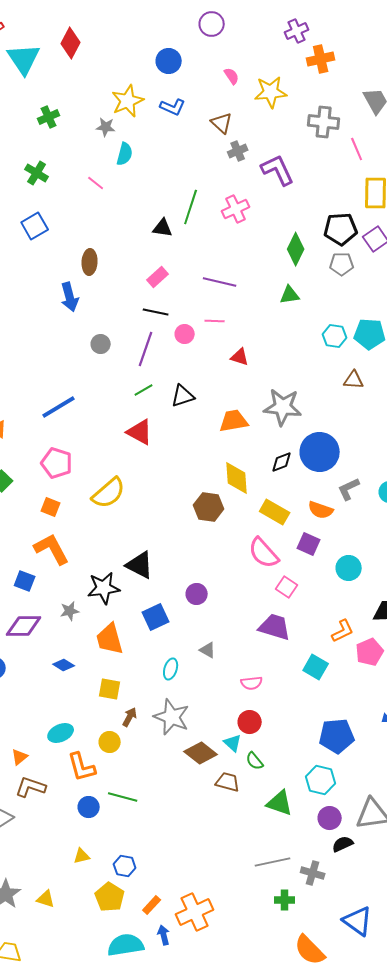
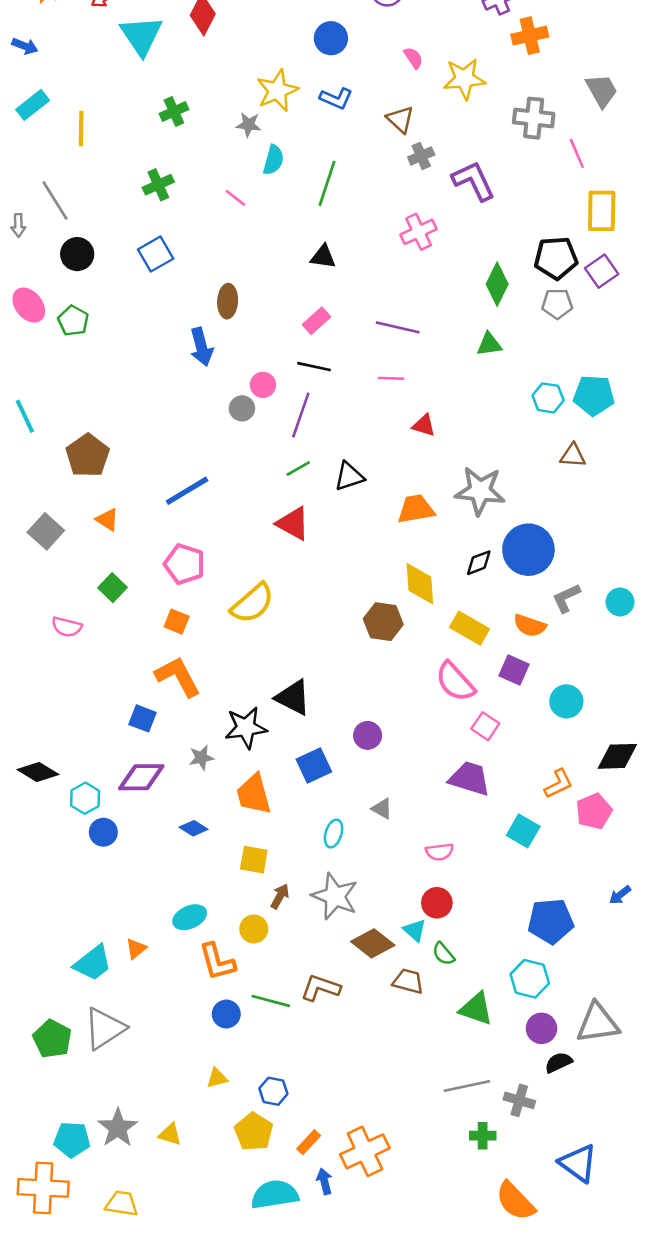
green cross: (37, 173) -> (158, 185), turned 35
green line: (191, 207) -> (327, 183), moved
pink circle: (185, 334) -> (263, 385), moved
brown L-shape: (31, 787) -> (320, 988), moved

